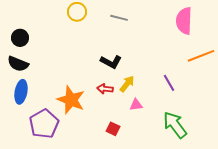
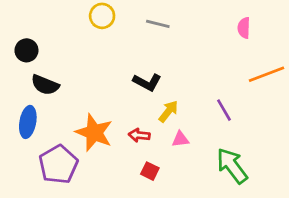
pink semicircle: (184, 21) -> (244, 28), size x0.6
black semicircle: (18, 64) -> (45, 85), moved
red arrow: (105, 89) -> (139, 135), moved

